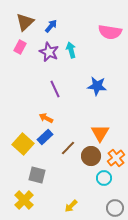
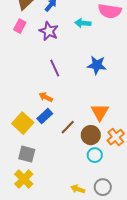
cyan arrow: (71, 50) -> (83, 23), moved, turned -70
gray square: (37, 175) -> (27, 154), moved
cyan circle: (104, 178) -> (95, 155), moved
yellow arrow: (71, 206) -> (78, 189), moved, turned 64
gray circle: (115, 208) -> (103, 187), moved

